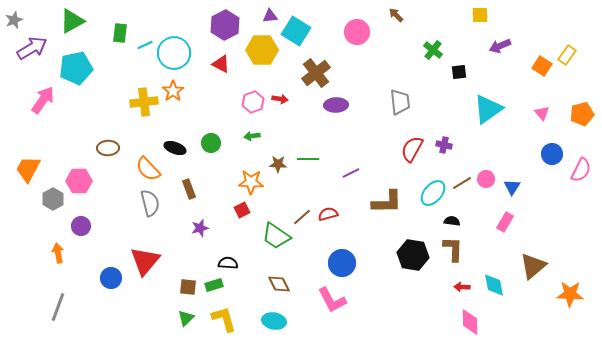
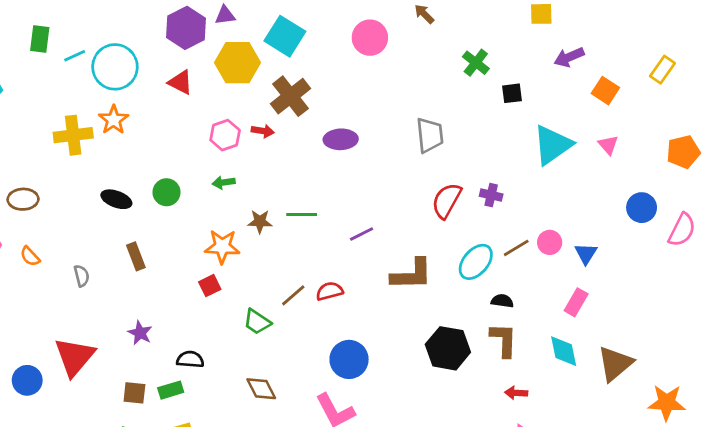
purple triangle: (270, 16) -> (225, 15), moved
orange square: (542, 66) -> (605, 91), moved
brown cross: (316, 73) -> (290, 96), moved
pink triangle: (542, 113) -> (608, 145), moved
orange semicircle: (148, 169) -> (30, 256), moved, size x0.6
gray semicircle: (150, 203) -> (82, 276), size x0.6
purple star: (200, 228) -> (140, 333), moved, turned -30
green trapezoid: (276, 236) -> (257, 322), size x0.7
cyan diamond: (494, 285) -> (564, 351), moved

